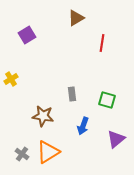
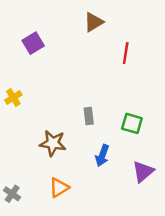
orange triangle: (48, 152) -> (59, 188), size x0.7
gray cross: (22, 154) -> (12, 194), moved

